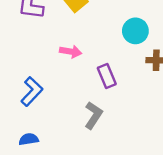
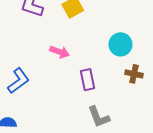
gray L-shape: (93, 115) -> (99, 117), moved, turned 115

